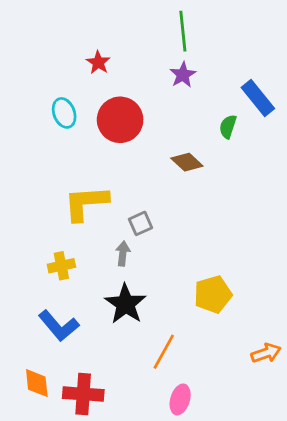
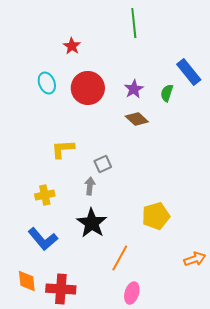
purple star: (183, 75) -> (134, 89), moved
yellow L-shape: (86, 203) -> (63, 149), size x0.7

